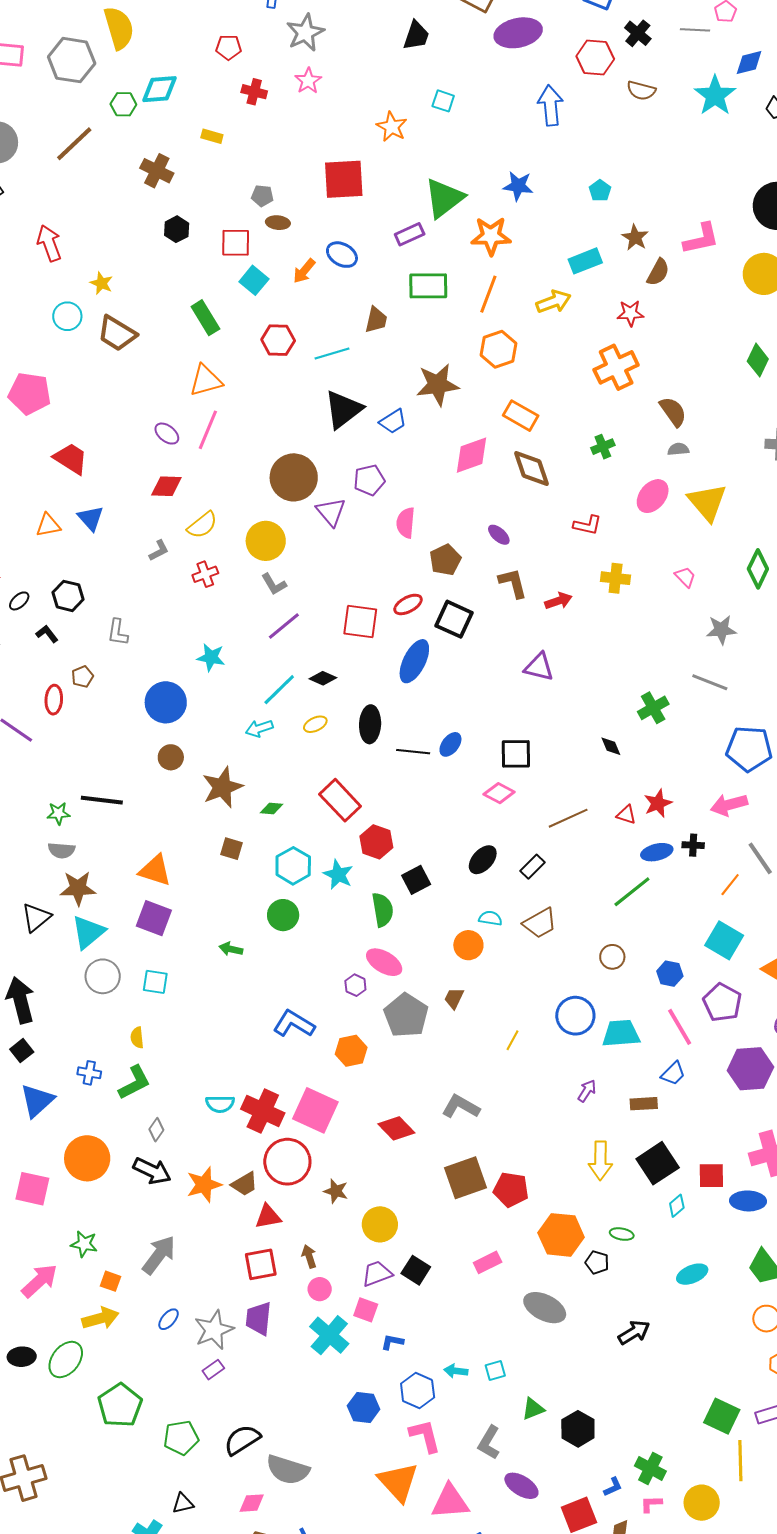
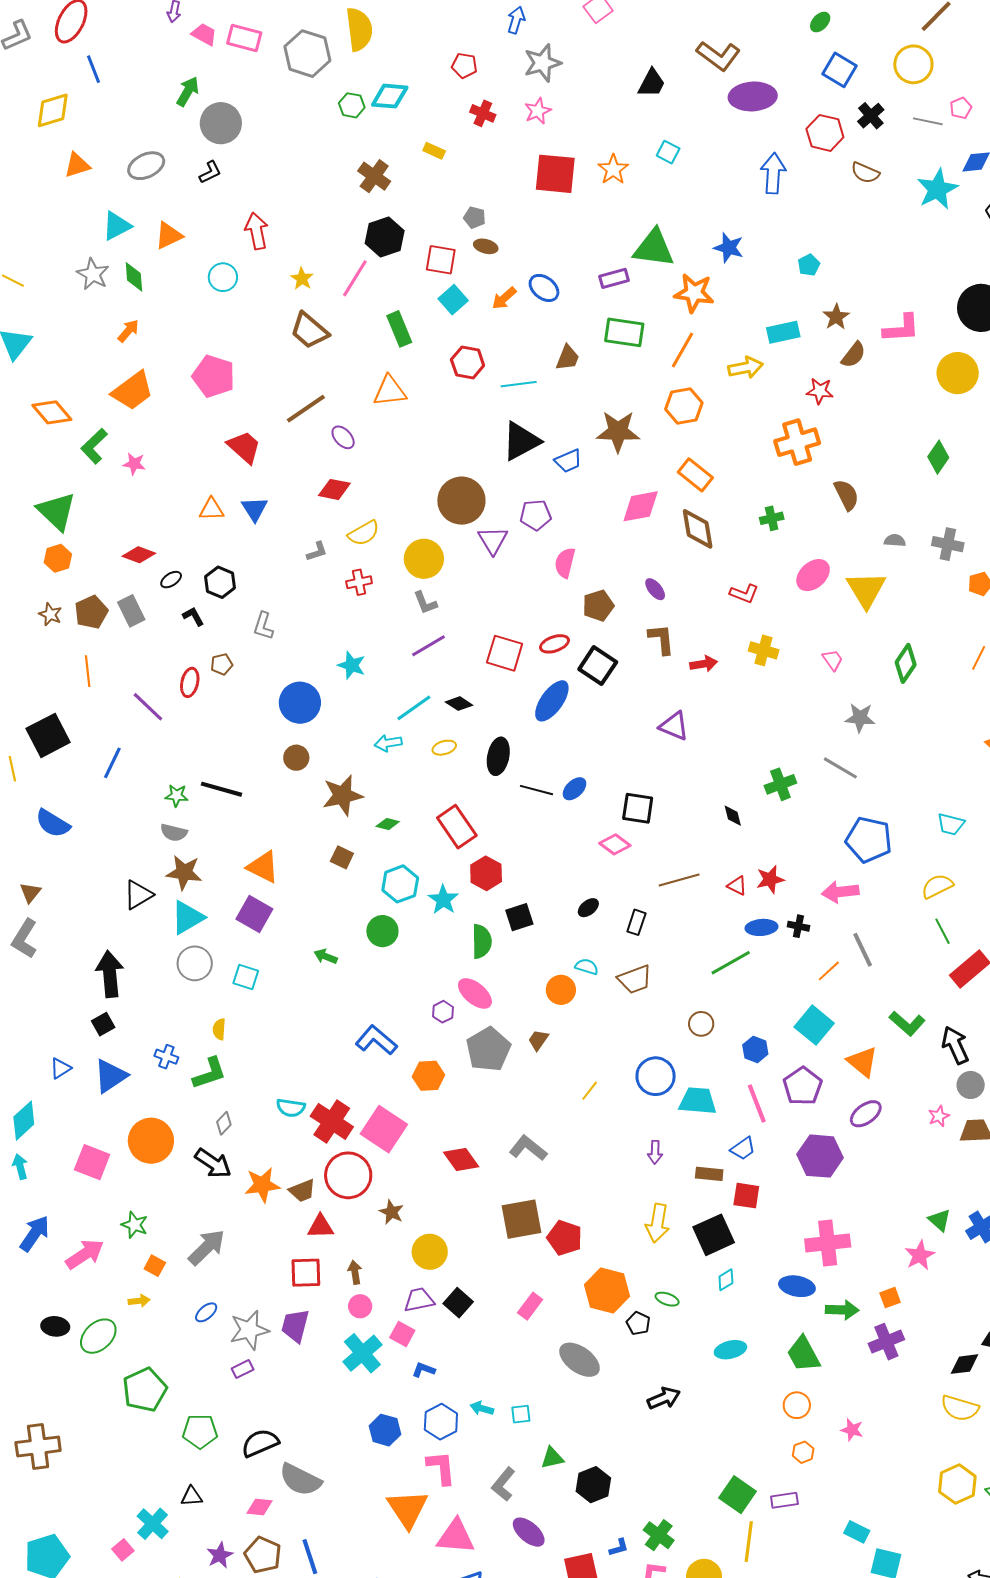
brown line: (74, 144) -> (306, 409), moved
red square: (344, 179) -> (555, 174), moved
green triangle: (444, 198) -> (654, 248), turned 36
black hexagon: (177, 229) -> (385, 237), size x1.5
cyan circle: (67, 316) -> (223, 277), moved
pink line: (208, 430) -> (355, 278), moved
gray semicircle: (678, 449) -> (895, 541), moved
black ellipse: (483, 860) -> (588, 908), size x0.7
black rectangle: (533, 867) -> (636, 922), turned -35
purple arrow: (587, 1091) -> (655, 1152), turned 140
red square: (711, 1176) -> (746, 1196), moved
pink rectangle: (488, 1262) -> (530, 1306), turned -36
yellow arrow: (100, 1318) -> (139, 1301), size x0.6

